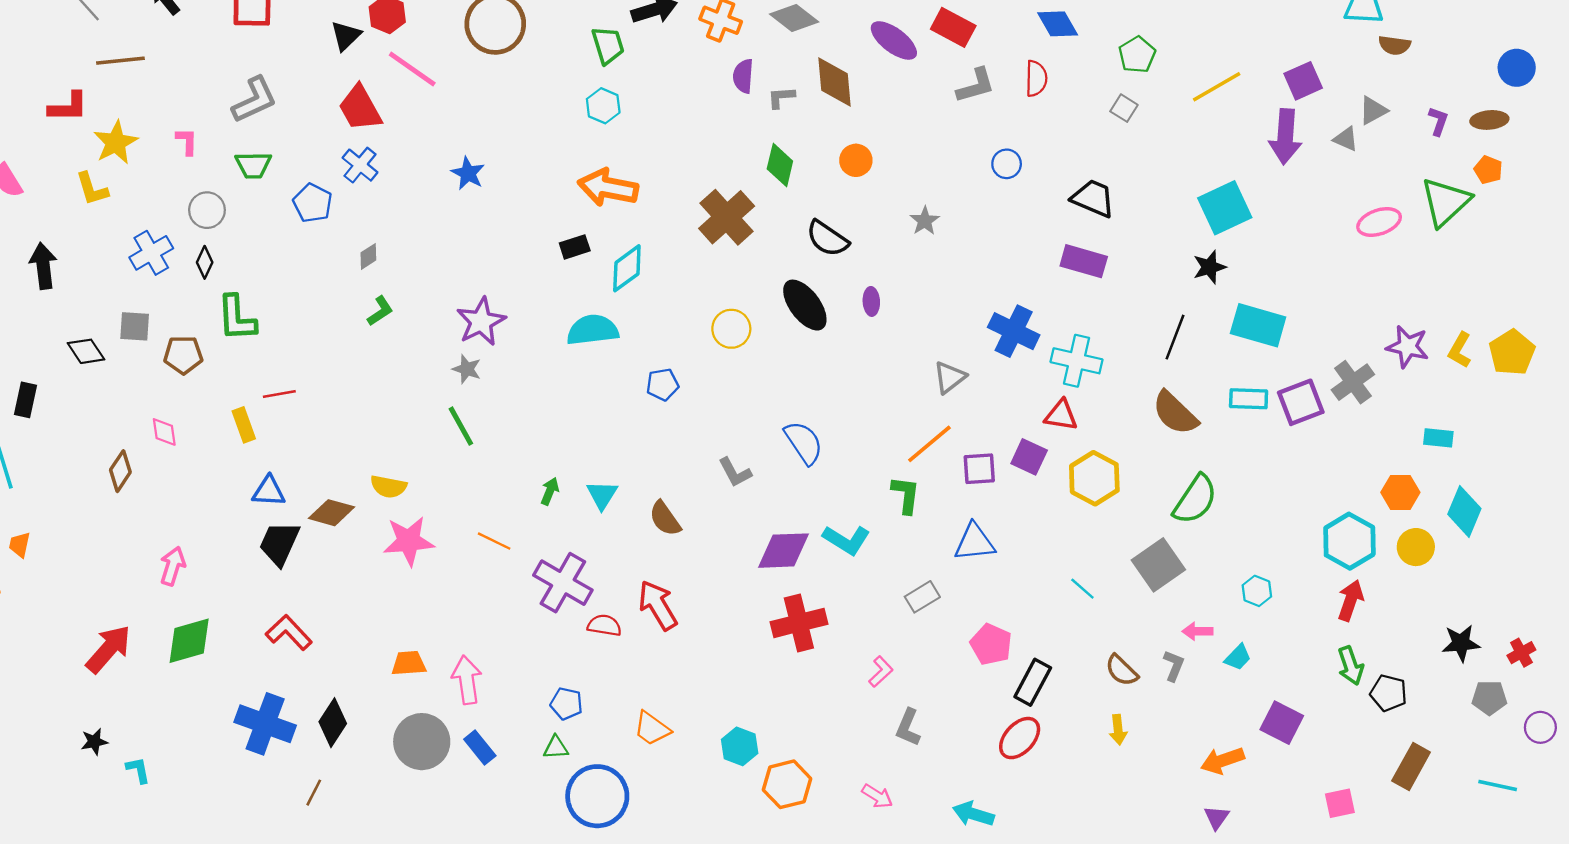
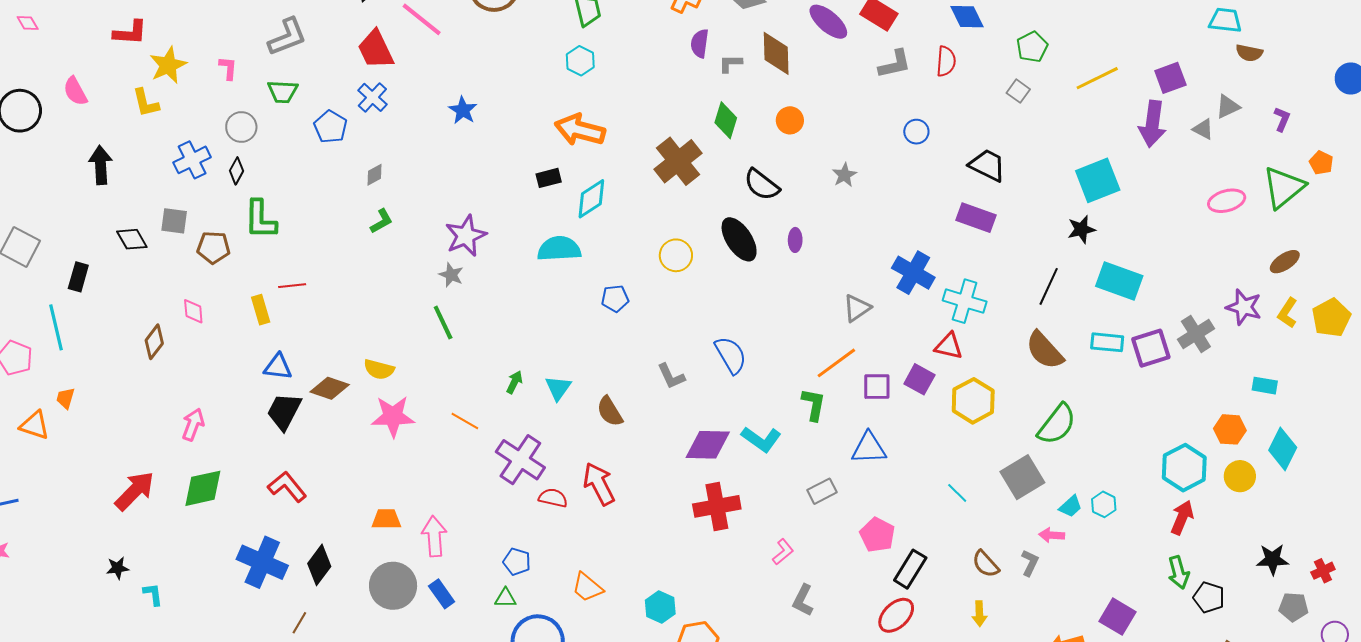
brown ellipse: (1489, 120) -> (1285, 262), moved, turned -32
cyan trapezoid: (1238, 657) -> (1071, 506), moved

